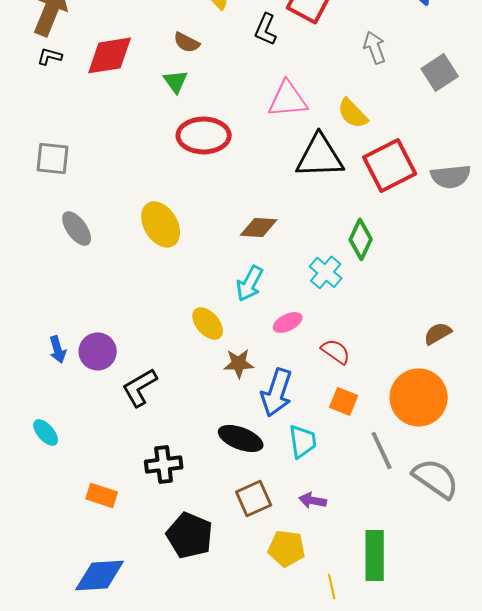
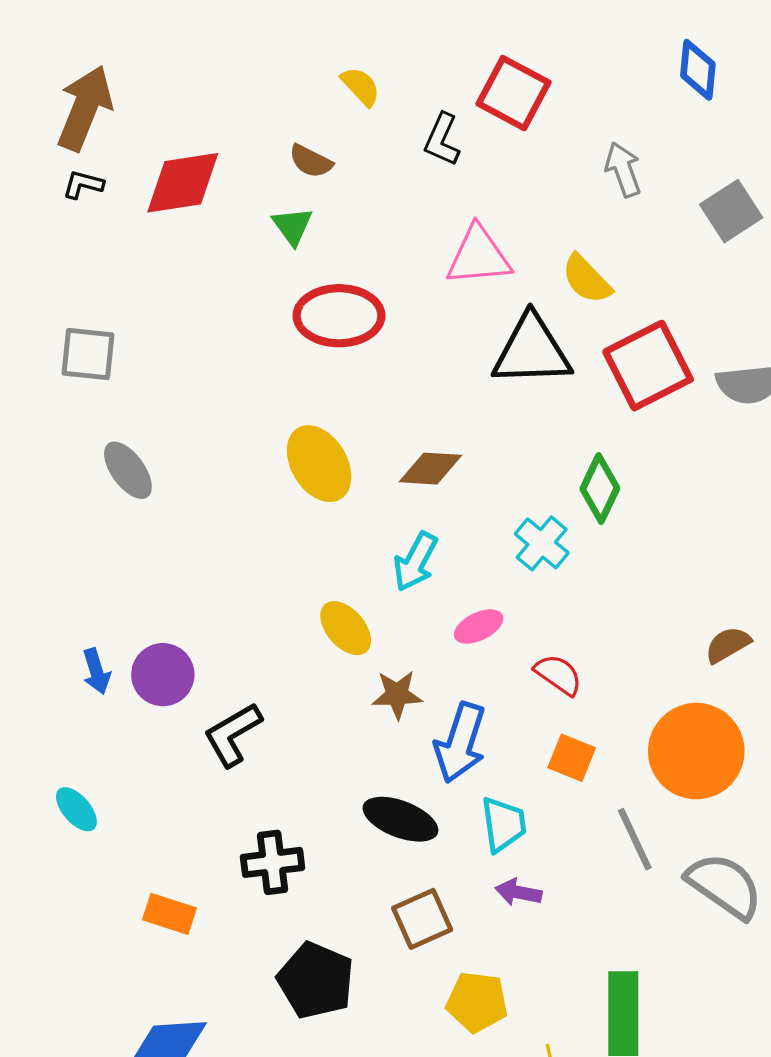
yellow ellipse: (161, 224) -> (319, 464), moved
purple arrow: (313, 500) -> (518, 892), moved

